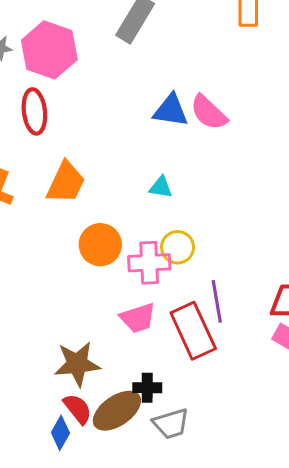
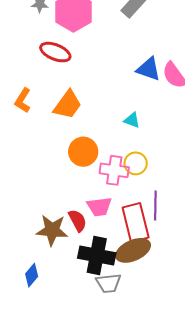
red ellipse: (34, 111) -> (55, 52), turned -72
black cross: (147, 388) -> (97, 256), size x1.8
red semicircle: (78, 409) -> (78, 220), moved
brown ellipse: (117, 411) -> (133, 250), moved

